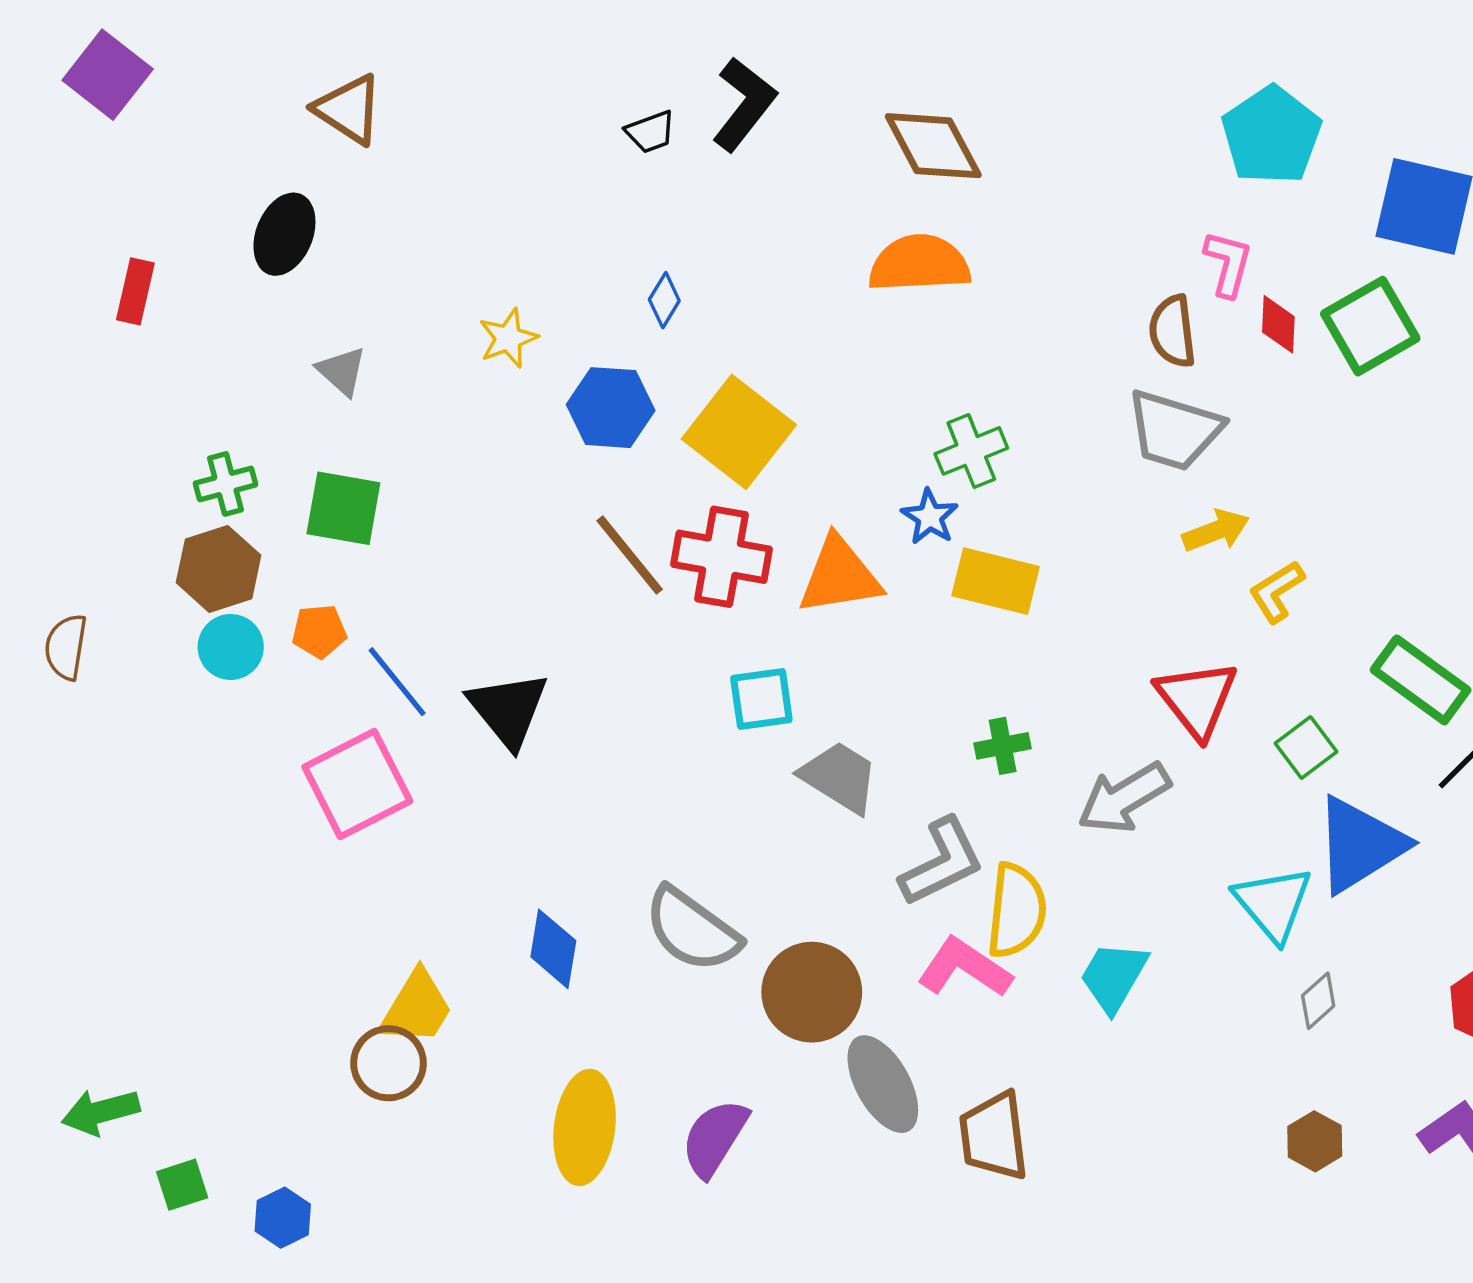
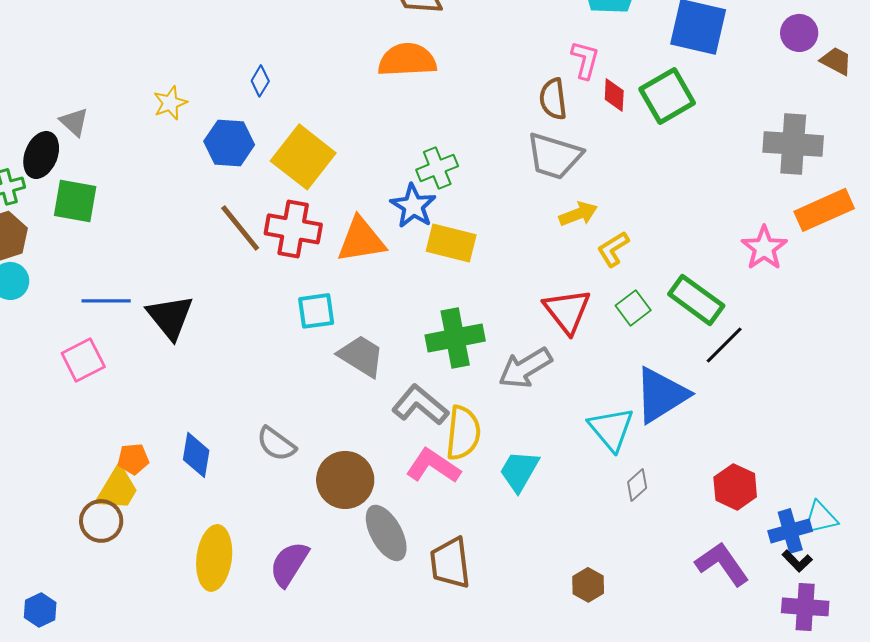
black ellipse: (284, 234) -> (41, 155), moved
blue star: (930, 517) -> (413, 206), size x1.4
orange pentagon: (319, 631) -> (133, 459), moved
blue line: (397, 682) -> (106, 301), turned -51
green cross: (1003, 746) -> (455, 338), size x1.8
green square: (1306, 748) -> (633, 308), moved
pink square: (357, 784) -> (83, 360), size x0.7
gray L-shape: (942, 862) -> (420, 405), turned -114
gray semicircle: (692, 930) -> (276, 444), size x0.7
brown hexagon: (1315, 1141) -> (588, 585), moved

